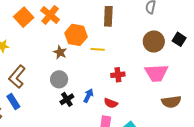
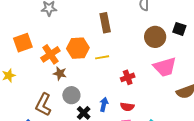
orange cross: (50, 15) -> (50, 54), moved, turned 30
orange square: (24, 17) -> (23, 43), turned 36
brown star: (60, 52) -> (60, 73), moved
brown L-shape: (17, 77) -> (43, 105), moved

